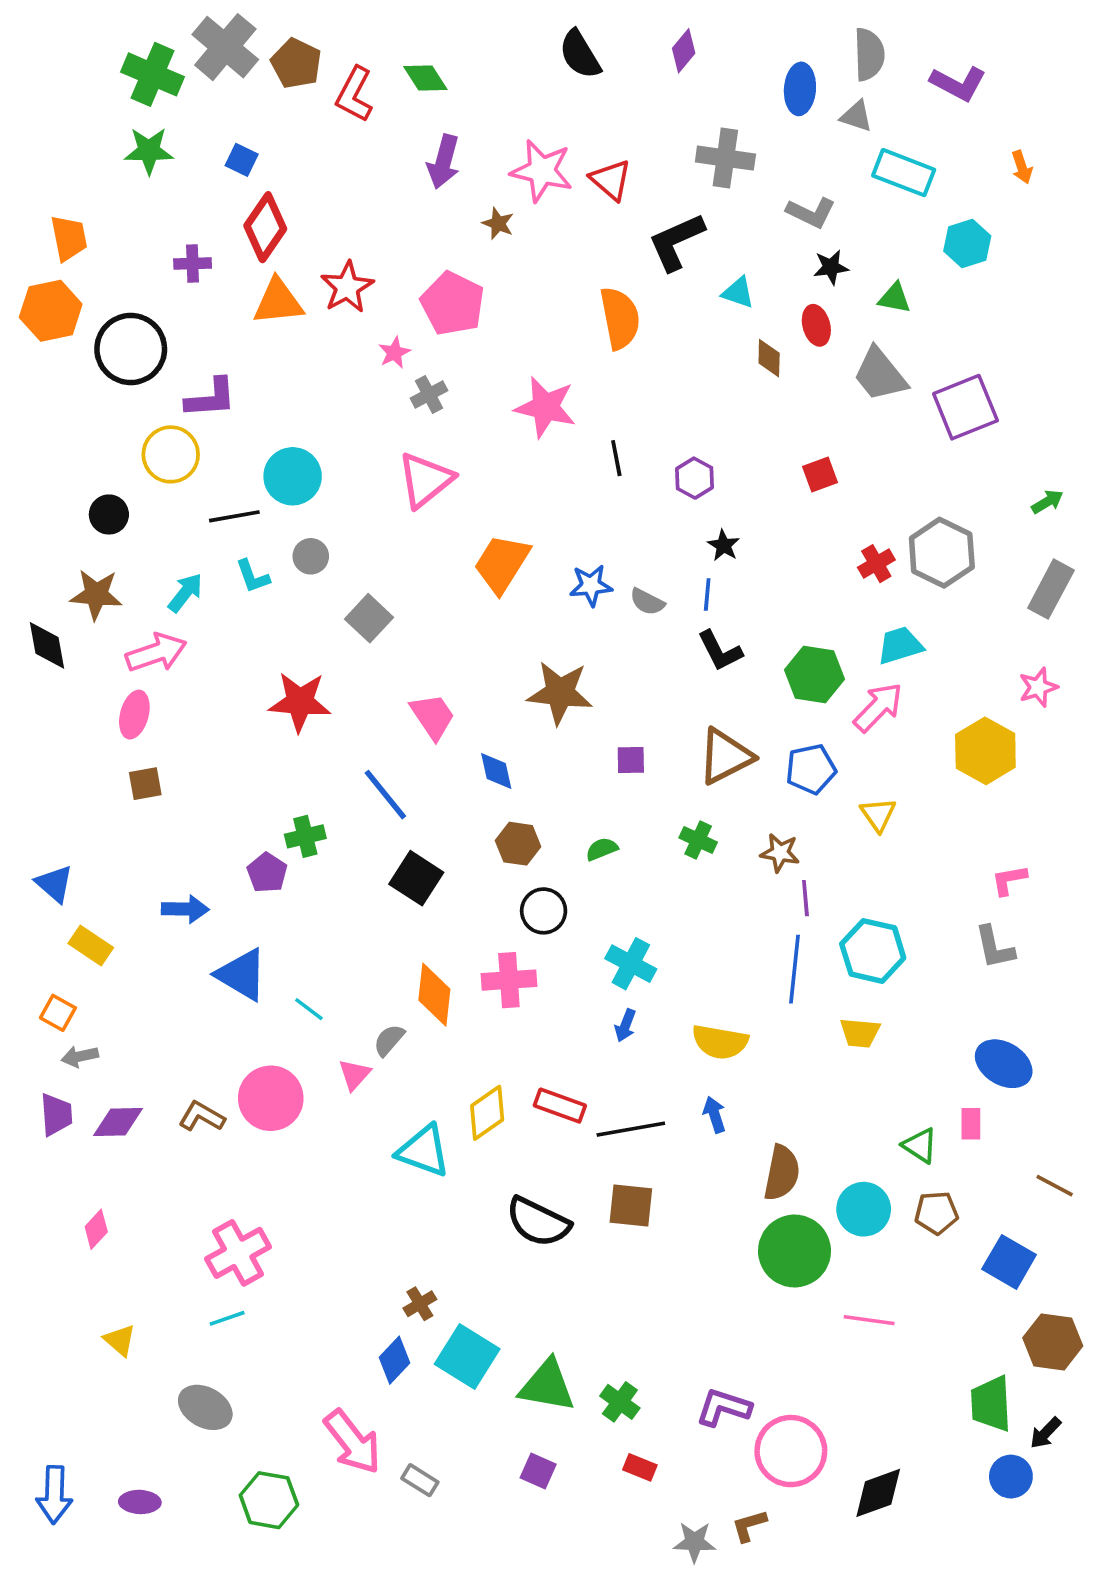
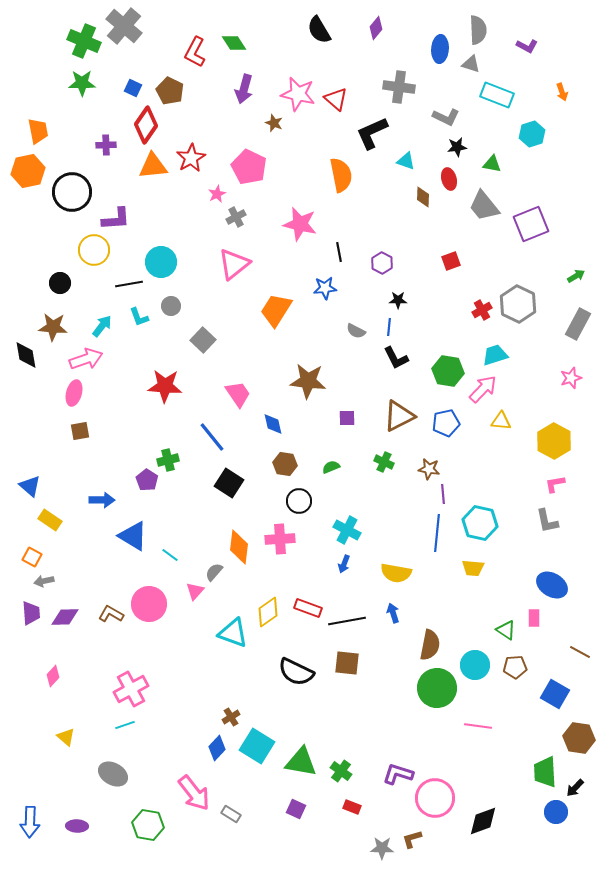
brown pentagon: (296, 63) -> (170, 91), moved
purple L-shape: (958, 83) -> (527, 46), size x0.7
black star: (724, 545) -> (398, 300), turned -30
blue star: (591, 585) -> (325, 288), moved
yellow hexagon: (985, 751) -> (554, 441), moved
yellow triangle: (878, 815) -> (501, 421), moved, turned -50

